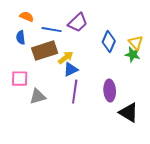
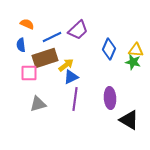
blue line: (52, 30) -> (52, 37), turned -36
yellow triangle: (136, 43) -> (136, 50), turned -42
pink square: (20, 79) -> (29, 73), moved

